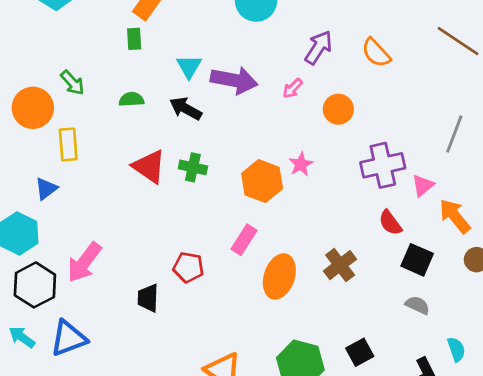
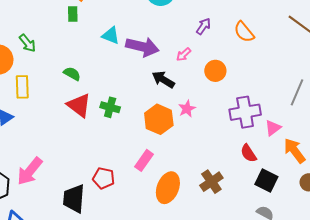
purple arrow: (319, 47) -> (203, 26), size x0.7
cyan triangle: (189, 66) -> (111, 35), turned -42
green semicircle: (131, 99) -> (72, 74), moved, turned 30
black arrow: (186, 109) -> (163, 80), moved
black trapezoid: (148, 298) -> (74, 199), size x1.4

